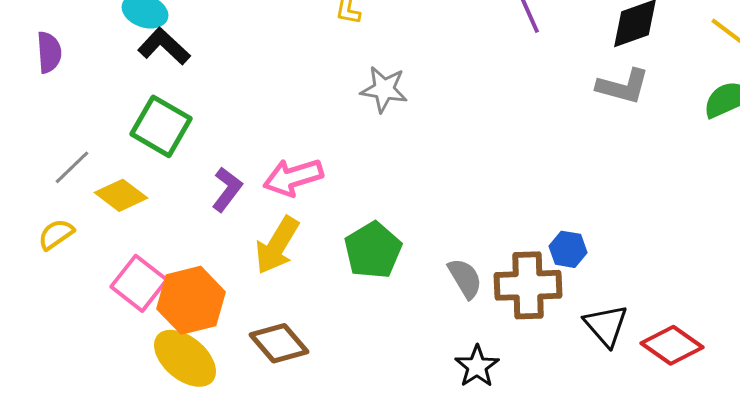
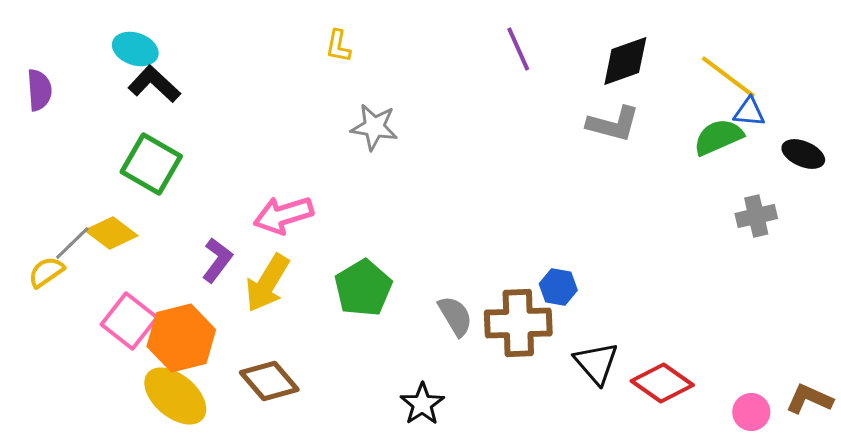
gray line: (72, 167) -> (72, 243), moved
purple L-shape: (227, 189) -> (217, 260), moved
black star: (477, 366) -> (422, 404), moved

